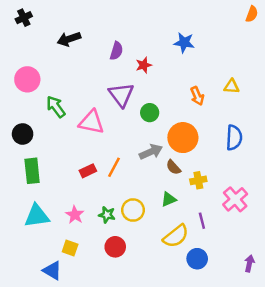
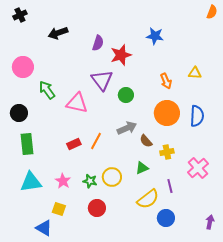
red star: (144, 65) -> (121, 55), size x1.5
orange circle: (183, 138) -> (167, 113), moved

